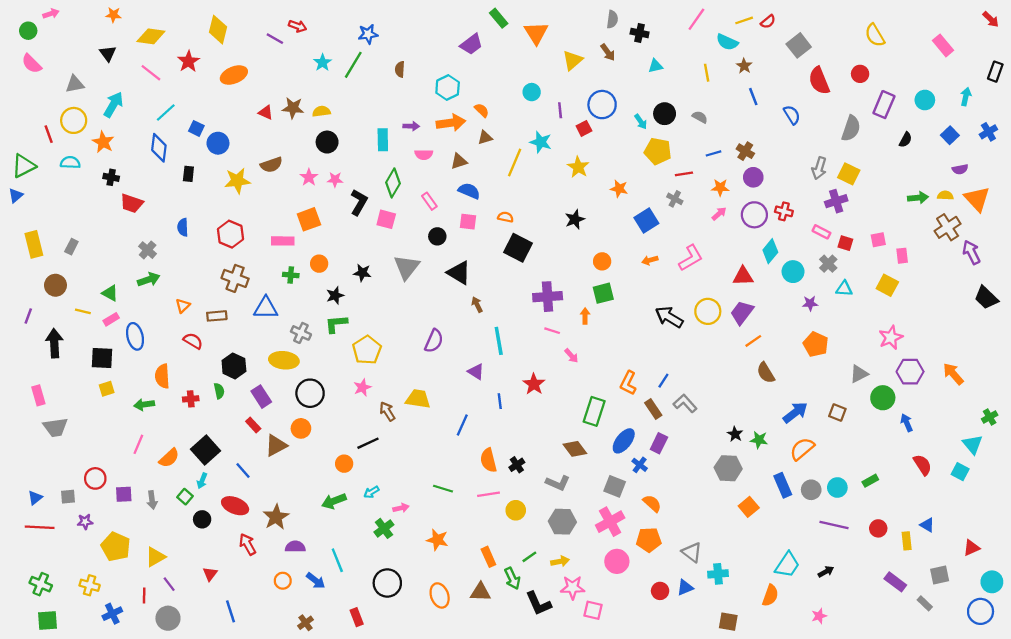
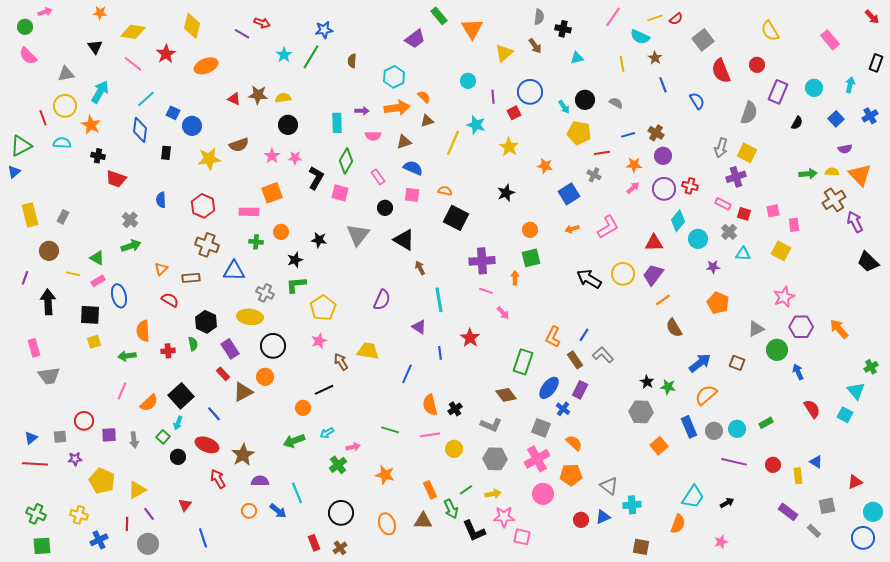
brown cross: (305, 623) -> (340, 548), moved

